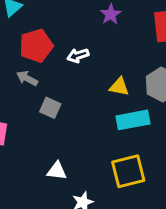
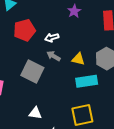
gray arrow: (27, 78) -> (53, 56), moved
gray square: (50, 108) -> (32, 71), size x1.6

